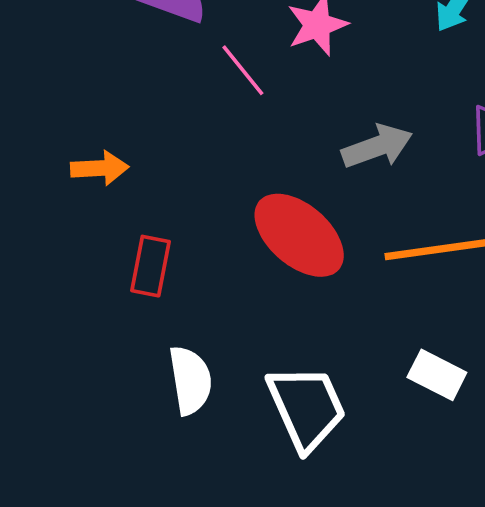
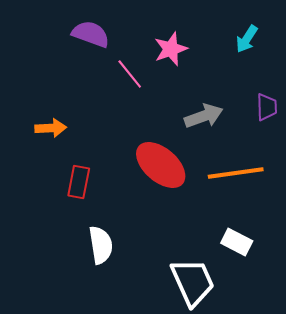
white trapezoid: (306, 407) -> (193, 282), moved

